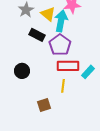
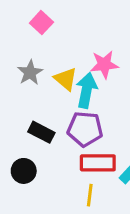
black rectangle: (37, 35) -> (41, 132), moved
purple pentagon: (60, 45) -> (85, 129), turned -30

